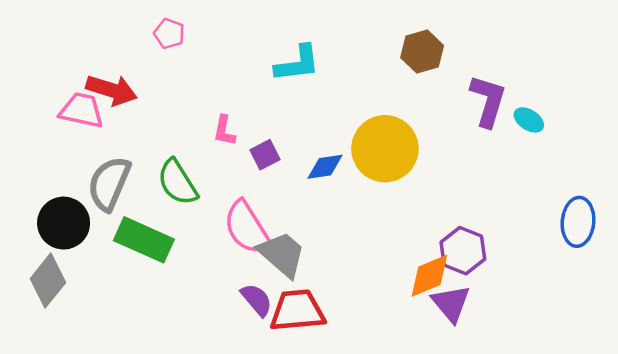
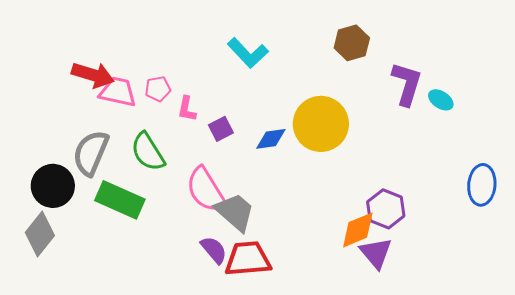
pink pentagon: (169, 34) -> (158, 89), moved, turned -30
cyan L-shape: (297, 64) -> (248, 53), turned 54
pink trapezoid: (82, 110) -> (118, 92), moved

